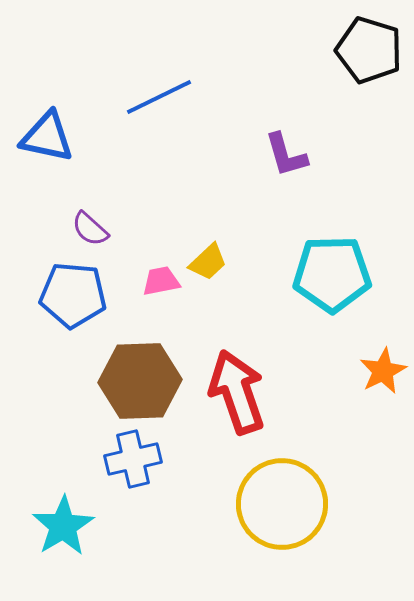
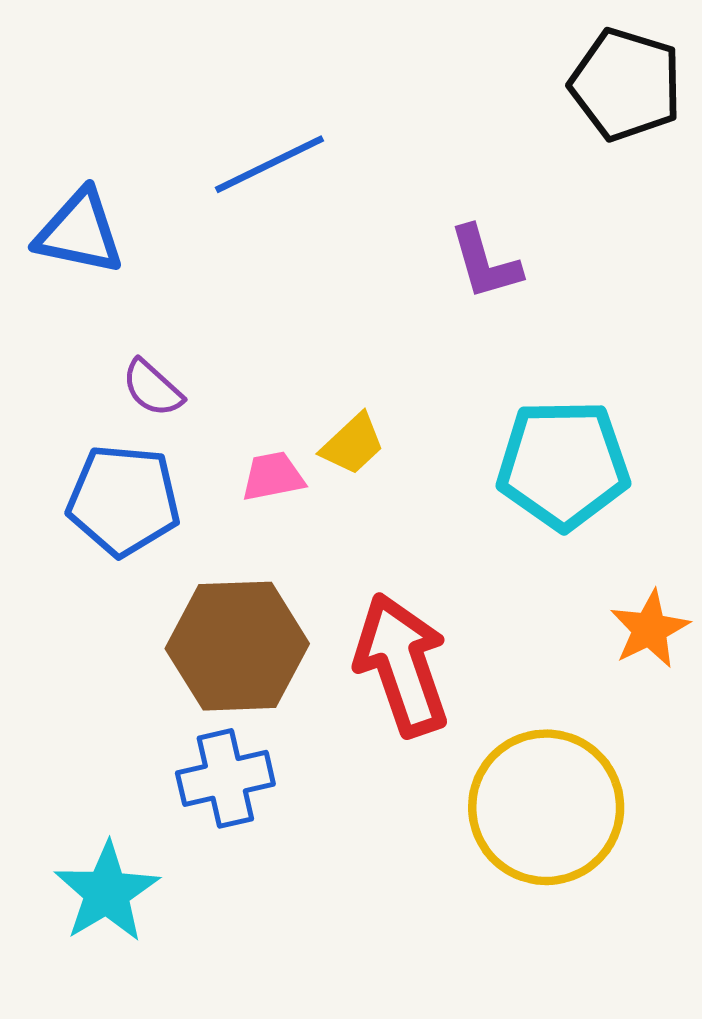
yellow circle: (282, 504) -> (546, 807), moved

